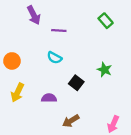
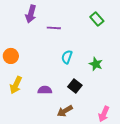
purple arrow: (34, 15) -> (31, 14), turned 42
cyan semicircle: (54, 58) -> (67, 57), moved, turned 80
black square: (76, 83) -> (75, 86), moved

